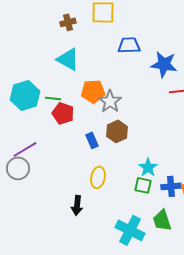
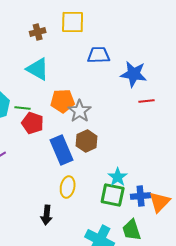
blue rectangle: (92, 140) -> (62, 150), size x1.8
green square: (143, 185) -> (113, 195), size x1.4

